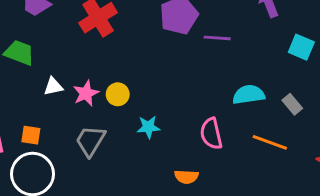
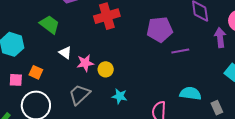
purple line: (217, 38) -> (180, 51), turned -30
white triangle: (53, 86) -> (65, 53), turned 32
orange square: (31, 135) -> (36, 72), moved

